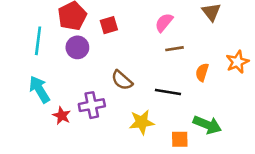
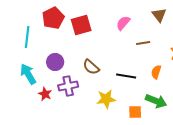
red square: (109, 25) -> (81, 25), size x1.5
purple circle: (77, 47) -> (55, 62), moved
brown line: (174, 49) -> (143, 43), moved
orange semicircle: (202, 72) -> (156, 72), moved

